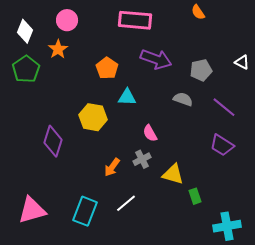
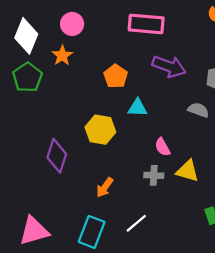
white diamond: (25, 31) -> (26, 36), size x1.4
gray cross: (142, 159) -> (154, 175), turned 30
orange arrow: (112, 167) -> (105, 187), moved
yellow triangle: (173, 174) -> (188, 171), moved

